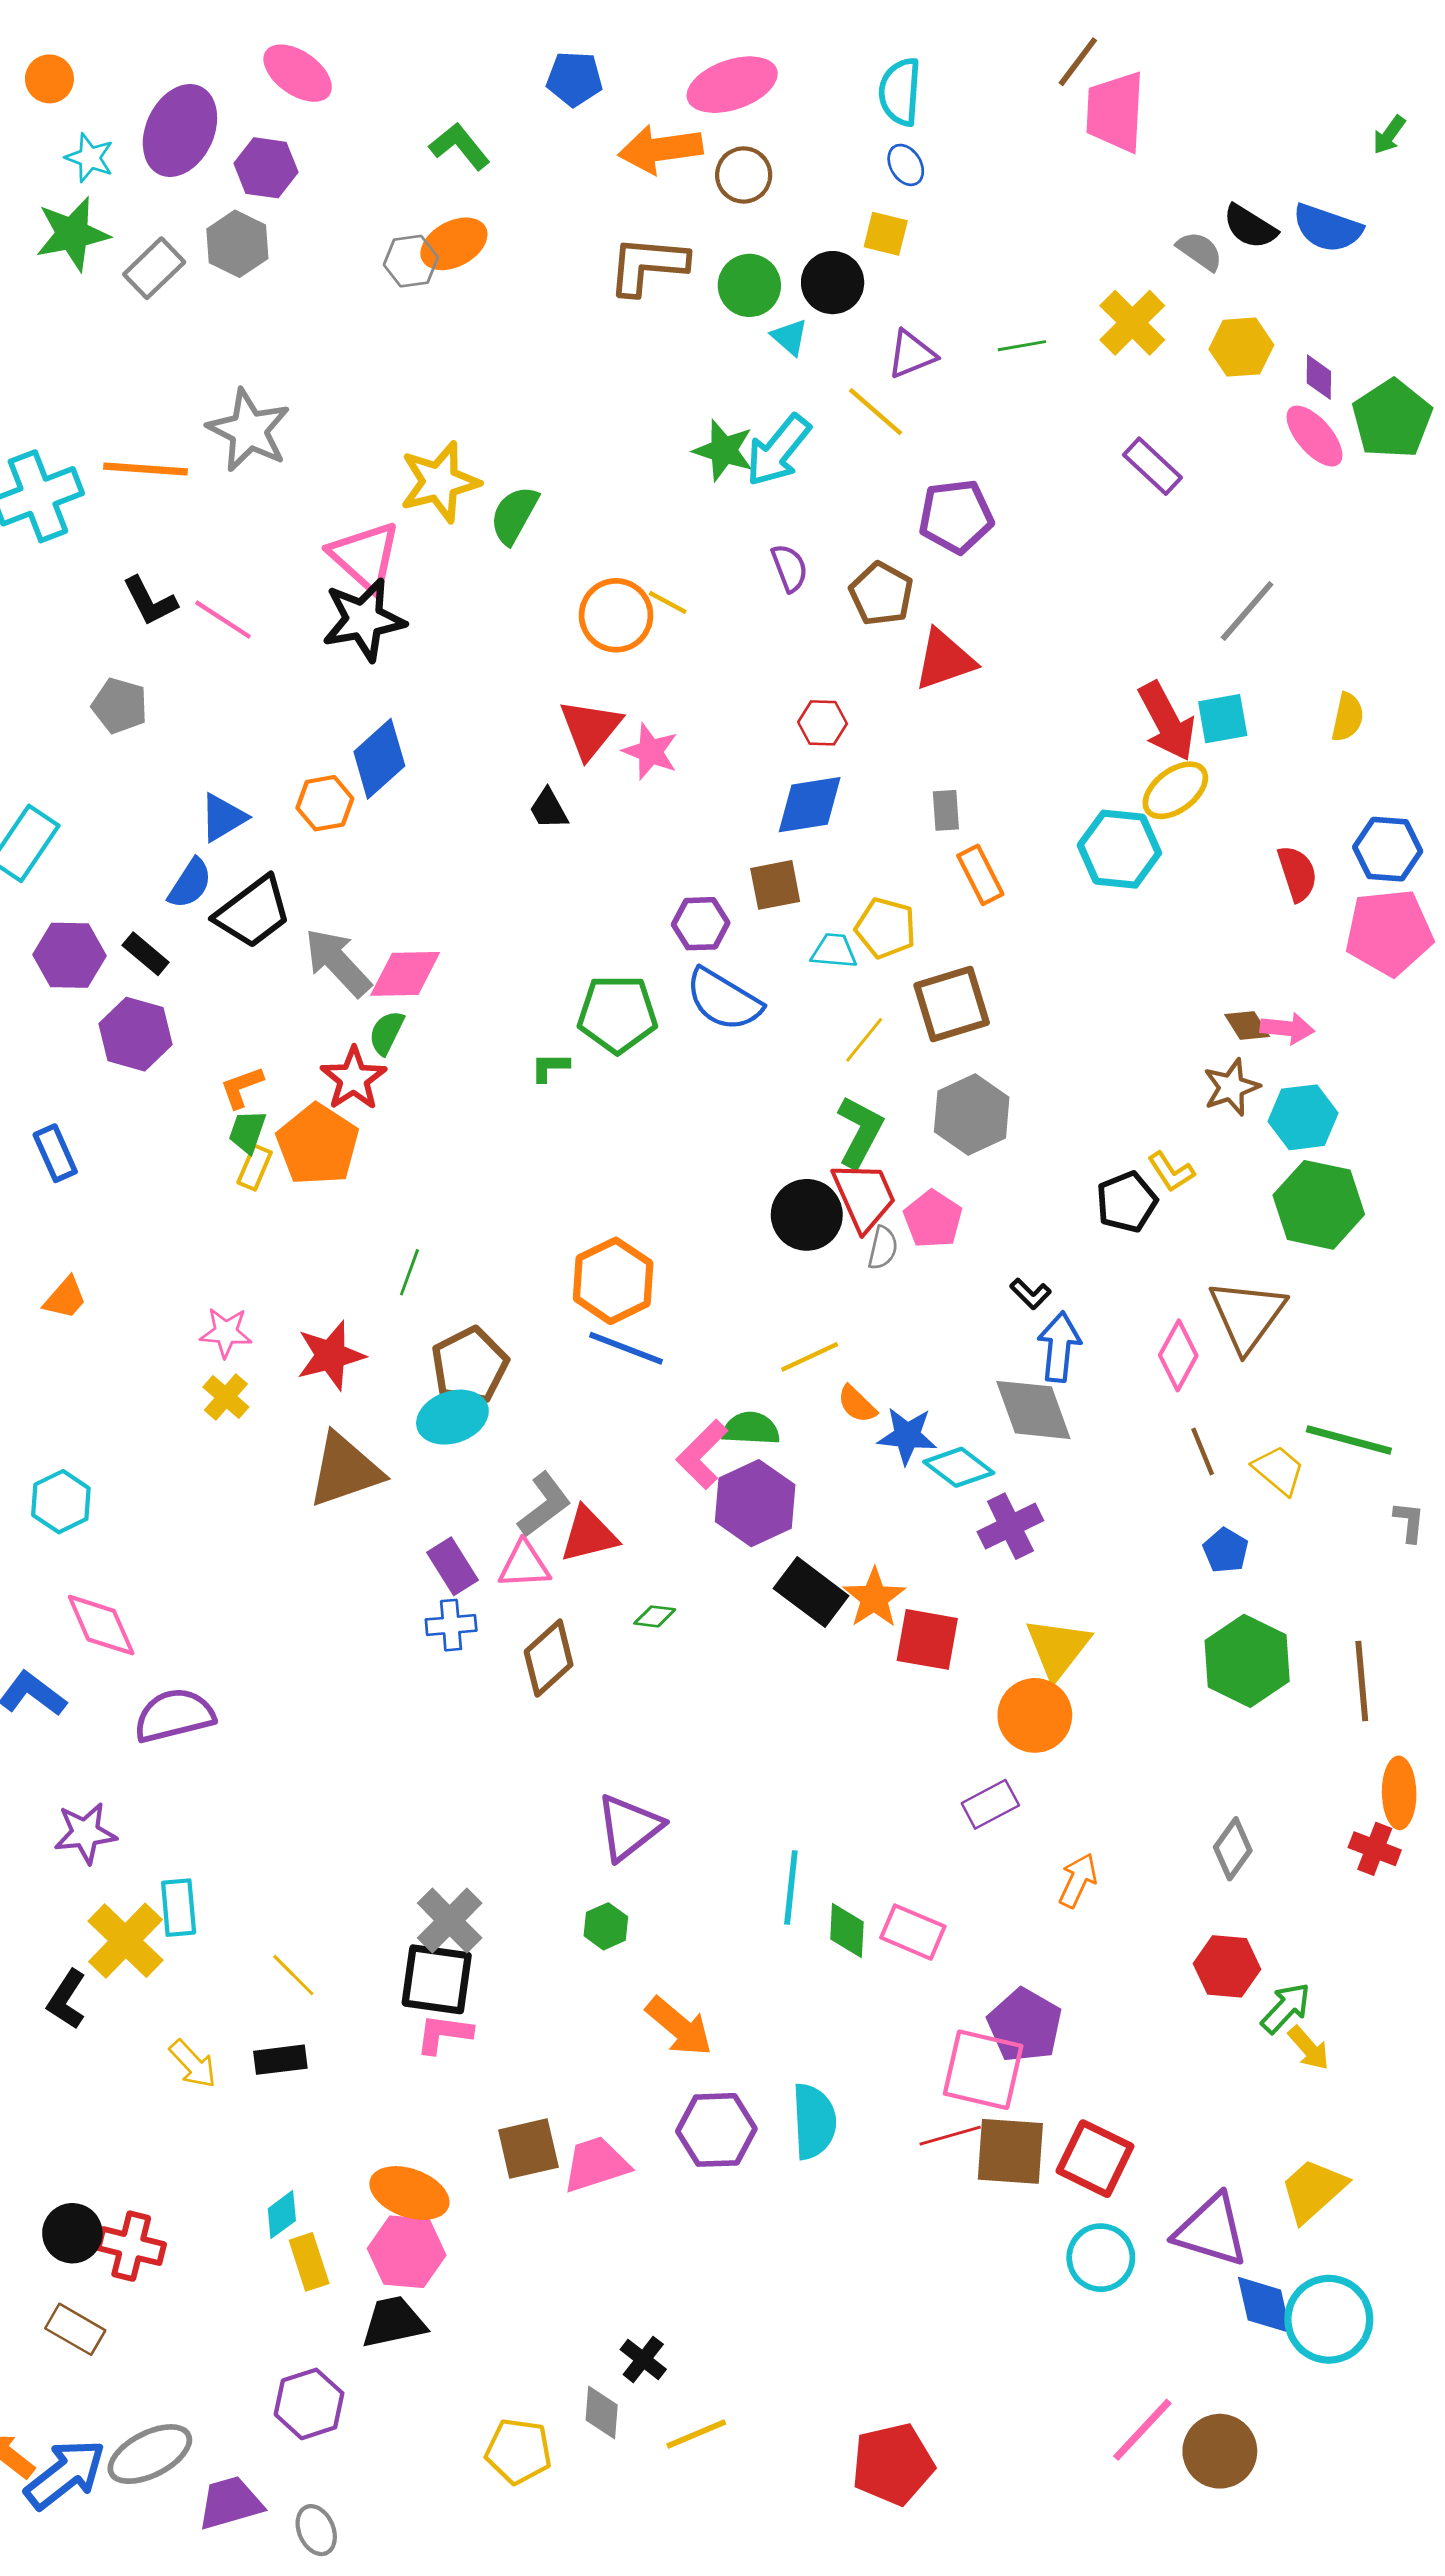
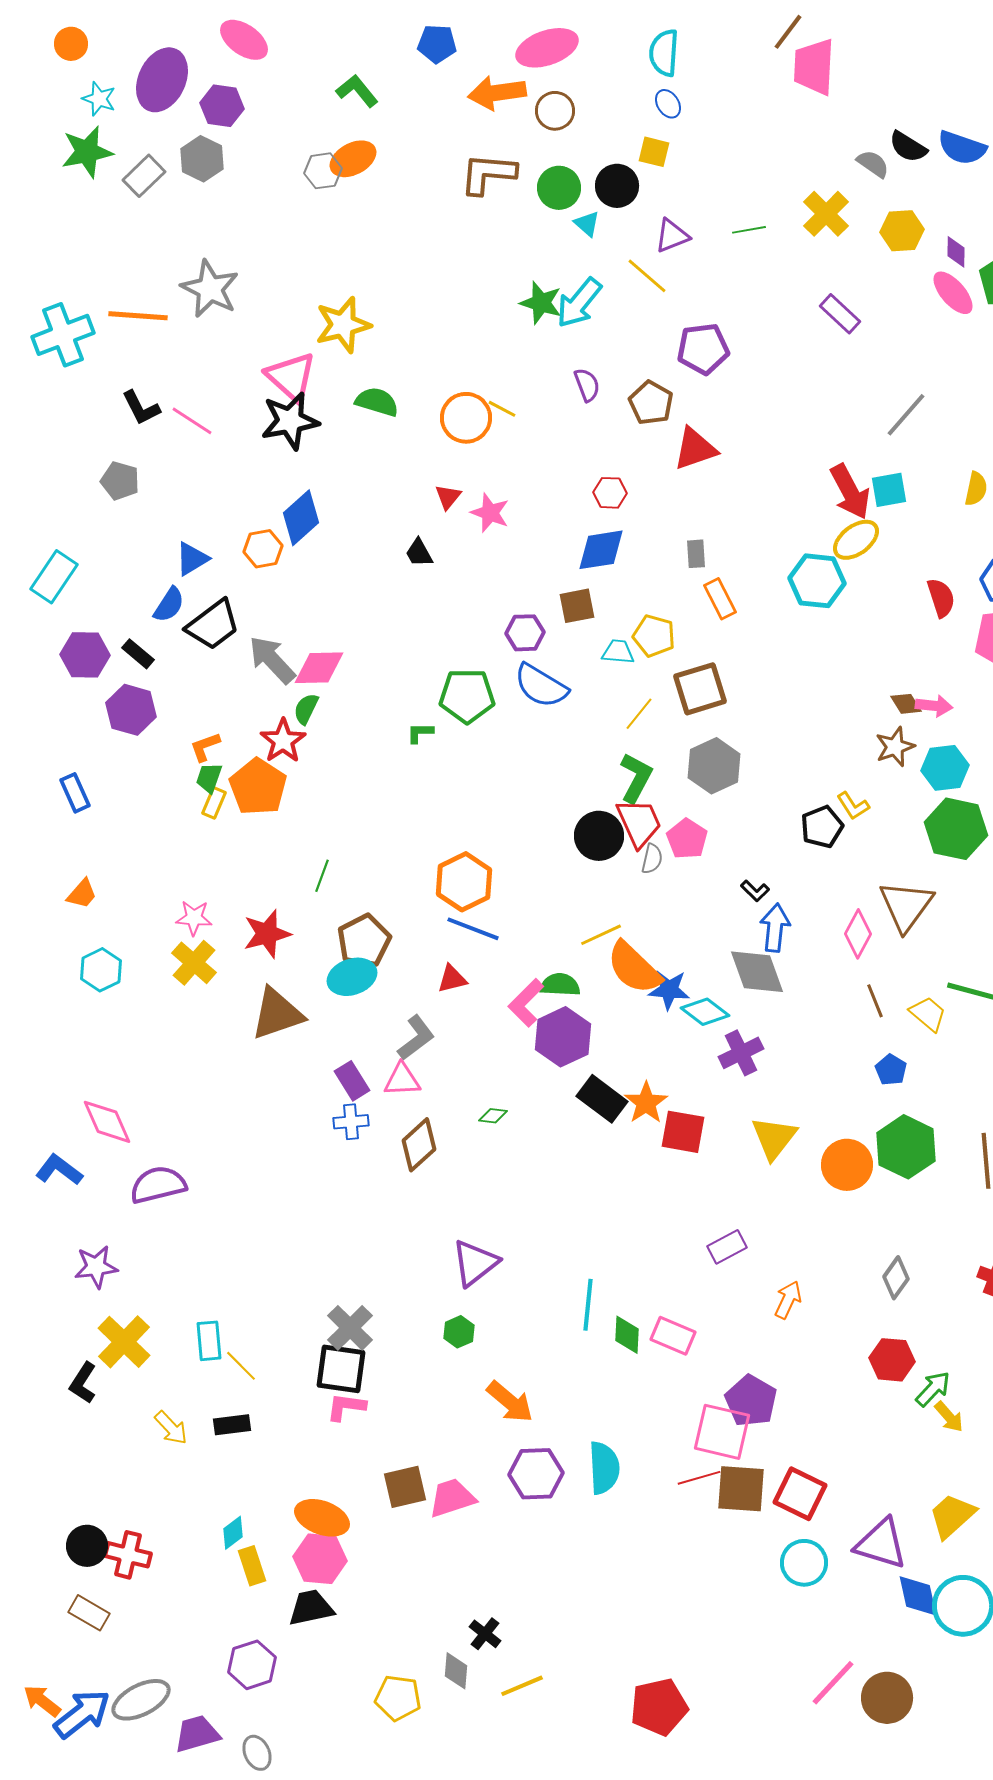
green semicircle: (514, 515) -> (377, 402), moved, turned 78
red triangle: (590, 729) -> (448, 497), size x0.6
yellow cross: (226, 1397) -> (194, 963), size x1.4
orange semicircle: (857, 1404) -> (634, 968), size x2.0
cyan hexagon: (61, 1502) -> (101, 970), moved
red triangle: (589, 1535) -> (452, 979), moved, size x0.7
orange circle: (1035, 1715) -> (847, 1165), moved
cyan rectangle: (179, 1908) -> (209, 1341), moved

